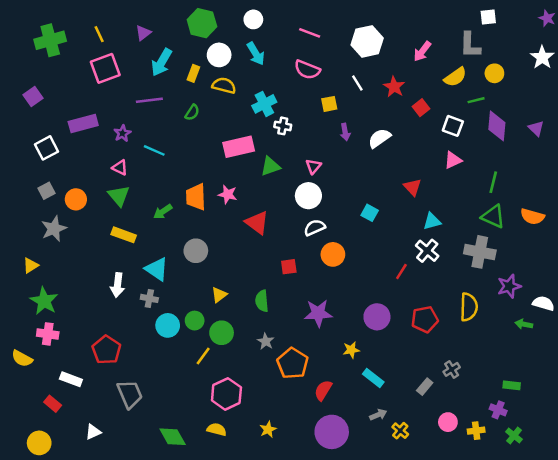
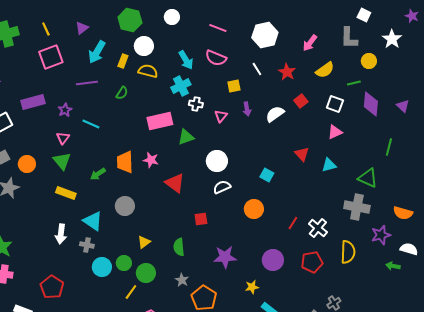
white square: (488, 17) -> (364, 15), turned 32
cyan arrow: (256, 54) -> (186, 60), moved
white star: (542, 57) -> (392, 39), moved
yellow semicircle: (455, 77) -> (325, 70), moved
red square: (421, 108) -> (301, 101), moved
pink triangle: (313, 166) -> (221, 116), moved
pink triangle: (120, 168) -> (63, 138), turned 40
green line: (493, 182) -> (389, 147), moved
orange semicircle: (532, 216) -> (403, 213), moved
cyan triangle: (432, 221) -> (329, 165), moved
white cross: (427, 251) -> (318, 228), moved
orange circle: (333, 254) -> (254, 209), moved

